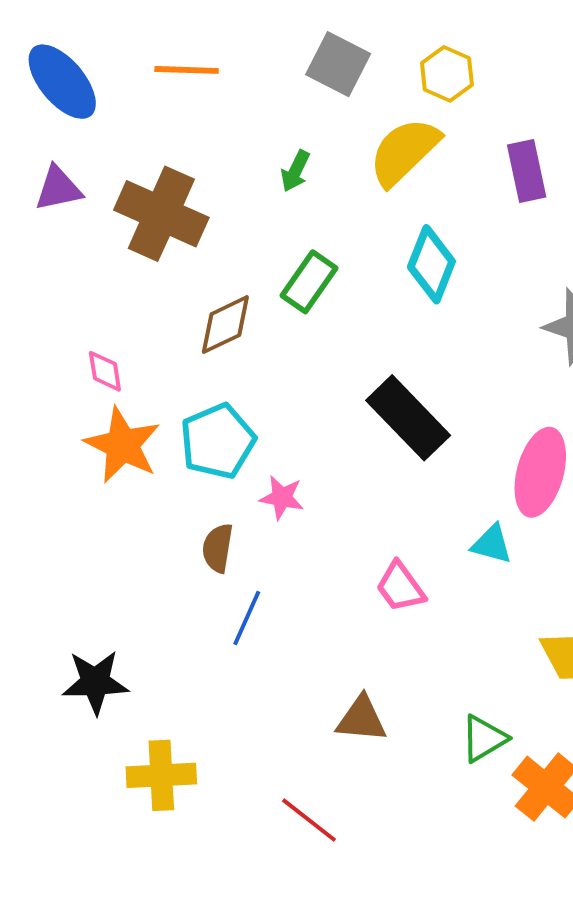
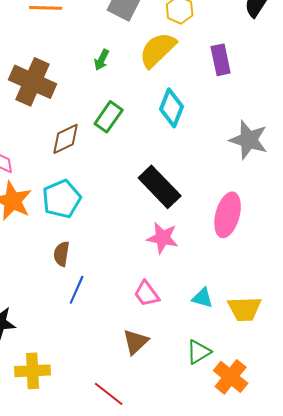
pink star: (282, 498) -> (163, 238), moved, size x1.4
cyan triangle: (492, 544) -> (203, 298), moved
pink trapezoid: (400, 587) -> (147, 294), moved
brown triangle: (361, 719) -> (136, 342), turned -48

